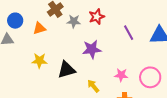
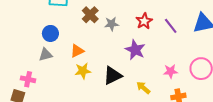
red star: (97, 17) -> (144, 21), moved
orange triangle: (39, 28) -> (77, 51), moved
purple star: (92, 49) -> (135, 50), turned -30

